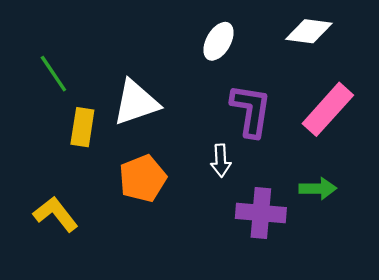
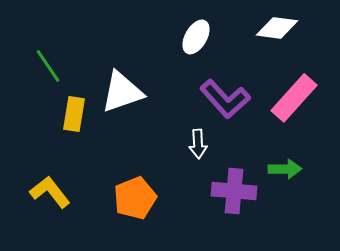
purple L-shape: (251, 110) -> (225, 99), turned 129
orange pentagon: (143, 178) -> (135, 198), moved

